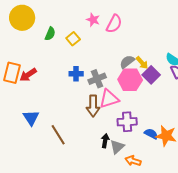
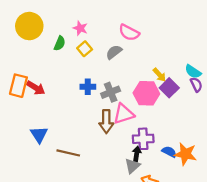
pink star: (93, 20) -> (80, 28), moved
pink semicircle: (114, 24) -> (129, 33), turned 90
gray semicircle: (127, 62) -> (114, 52), moved
red arrow: (28, 75) -> (36, 88), turned -114
brown line: (58, 135) -> (68, 153), turned -45
black arrow: (105, 141) -> (137, 154), moved

